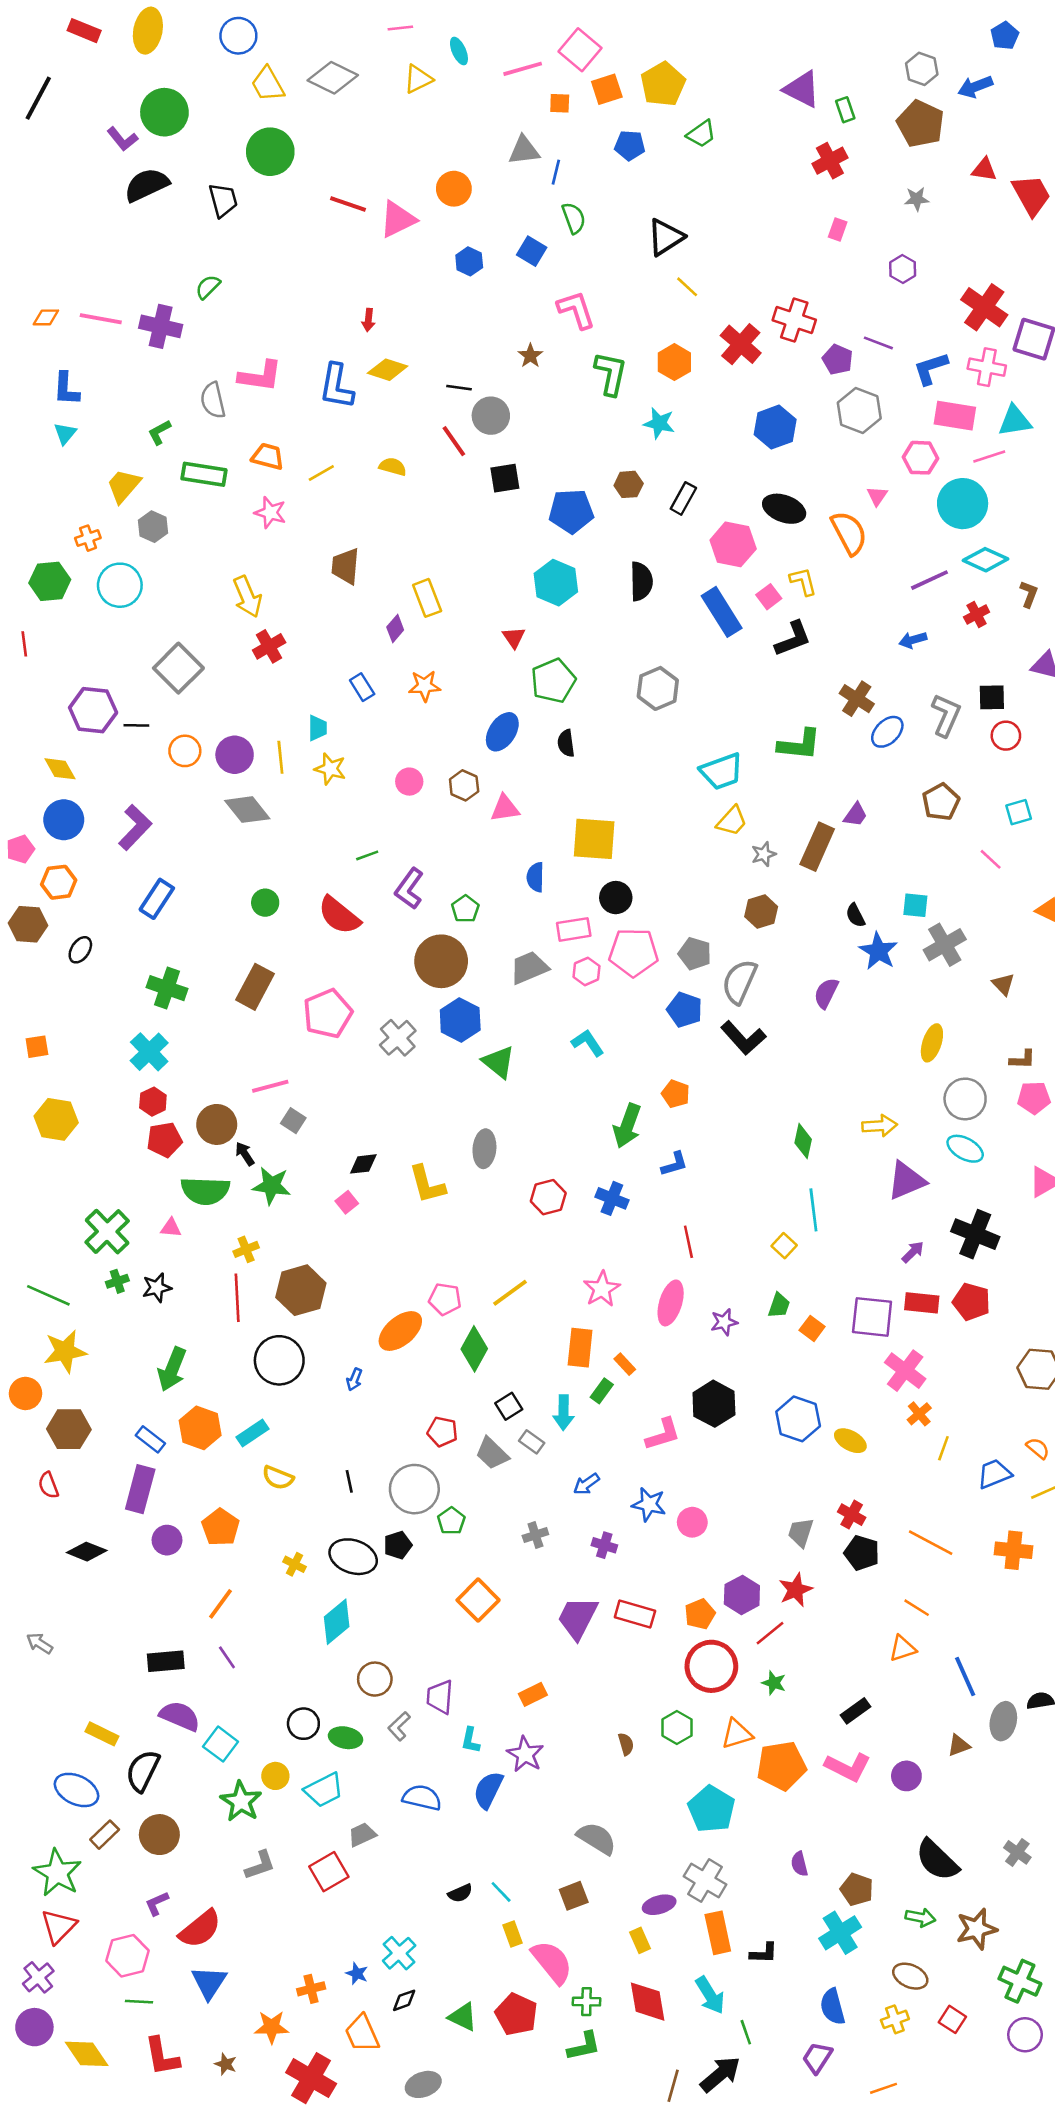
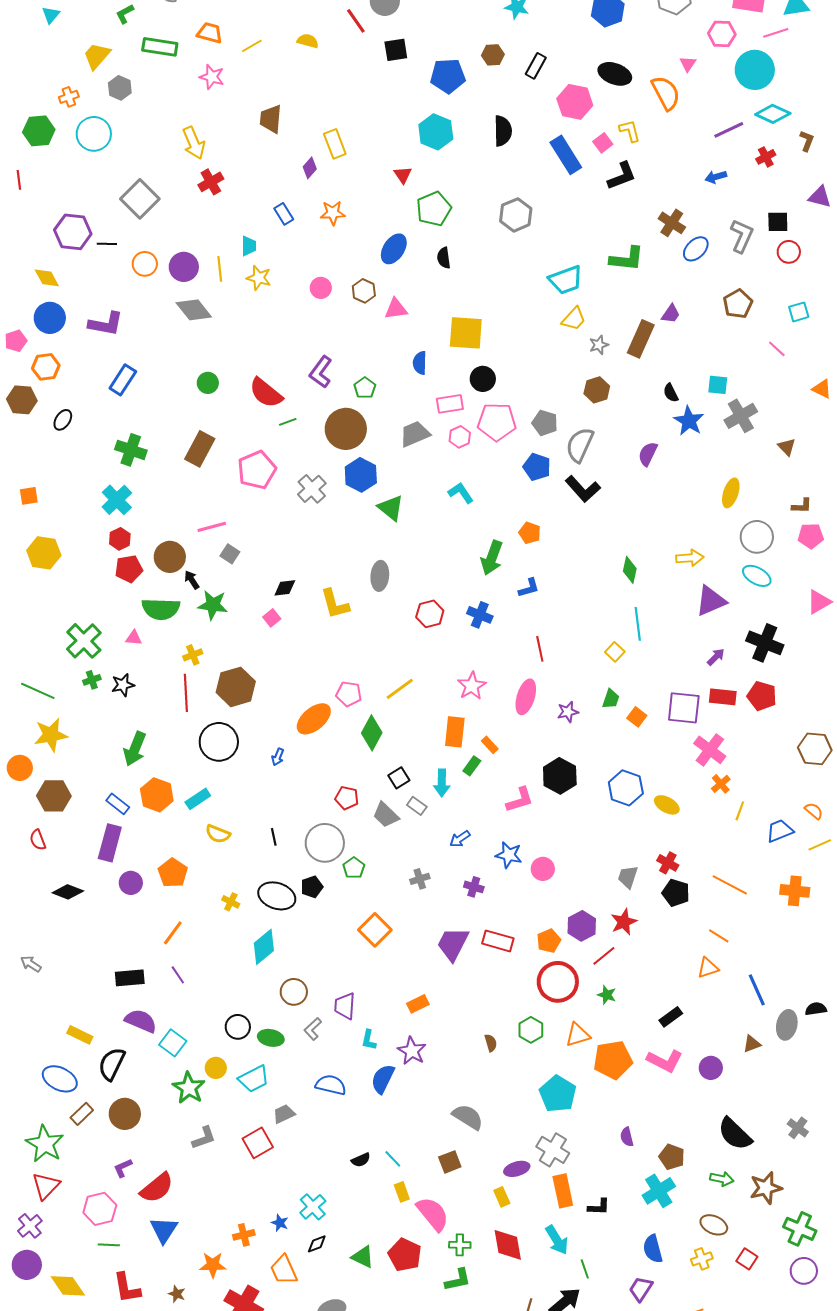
purple L-shape: (135, 827) -> (106, 324), turned 57
green line: (367, 855) -> (288, 422), moved

